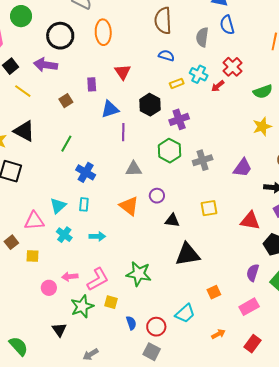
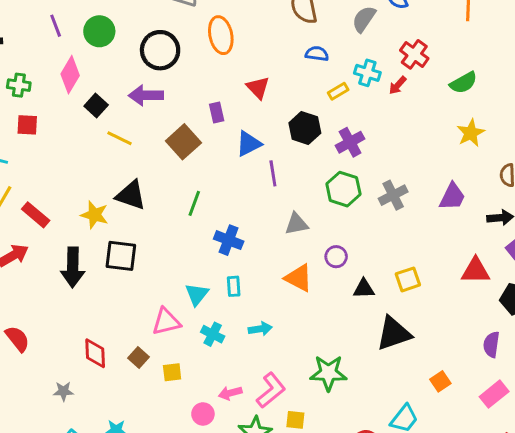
gray semicircle: (202, 37) -> (364, 19), turned 36
brown square: (66, 101) -> (183, 142), size x1.6
yellow square: (209, 208) -> (408, 279), moved

